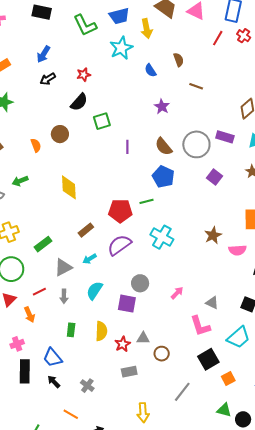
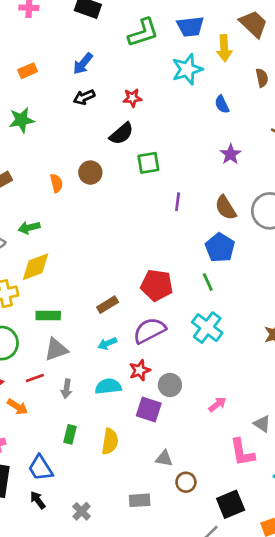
green L-shape: (85, 25) -> (143, 33), turned -90
brown semicircle: (179, 60) -> (262, 78), moved
yellow diamond: (69, 187) -> (35, 267), moved, turned 65
green line: (147, 201) -> (208, 282), moved, turned 72
green rectangle: (43, 244) -> (48, 316), turned 30
gray triangle: (63, 267) -> (56, 349), moved
cyan semicircle: (95, 291) -> (108, 386), turned 42
orange arrow: (29, 315) -> (18, 407), turned -42
red star: (123, 344) -> (140, 370), moved
black square: (208, 359) -> (231, 504), moved

